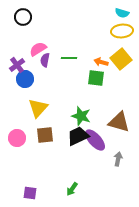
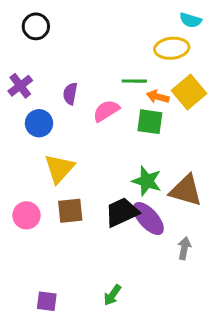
yellow ellipse: (122, 31) -> (172, 48), moved
pink semicircle: (38, 49) -> (106, 111), moved
green line: (69, 58) -> (134, 81), moved
purple cross: (17, 65) -> (20, 86), moved
green star: (81, 116) -> (147, 181), moved

